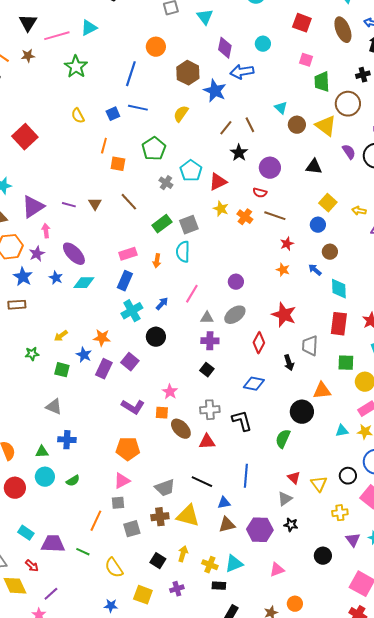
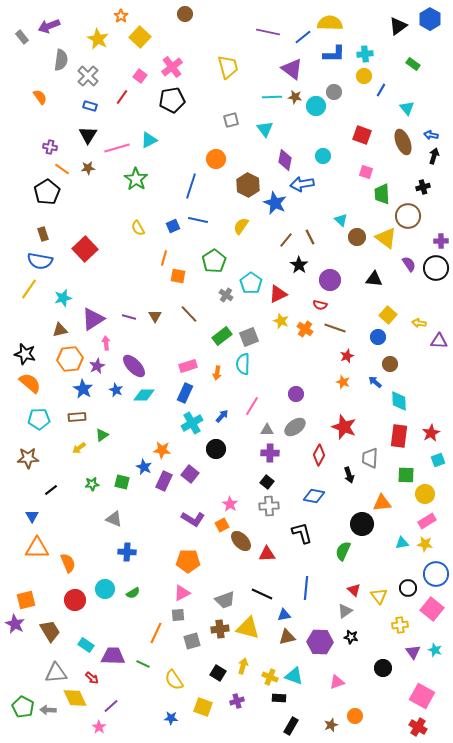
yellow arrow: (61, 336) -> (79, 448), moved
green star: (32, 354) -> (92, 484), moved
gray cross: (210, 410) -> (269, 506), moved
orange square: (162, 413) -> (222, 525), turned -32
green triangle: (42, 452) -> (102, 435), moved, turned -32
cyan triangle: (234, 564) -> (294, 676), turned 42

